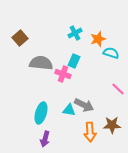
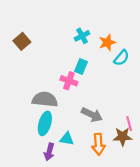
cyan semicircle: (111, 53) -> (121, 58), turned 112
gray semicircle: (41, 63) -> (45, 99), moved
pink line: (118, 89) -> (129, 123), moved, turned 32
cyan triangle: (69, 110) -> (67, 139), moved

